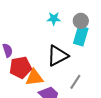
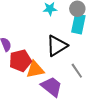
gray line: (75, 82) -> (77, 71), turned -63

